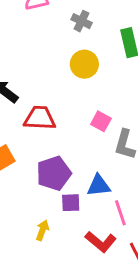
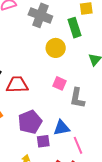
gray cross: (82, 21) -> (40, 15), size x1.6
yellow circle: (84, 64) -> (56, 48), moved

